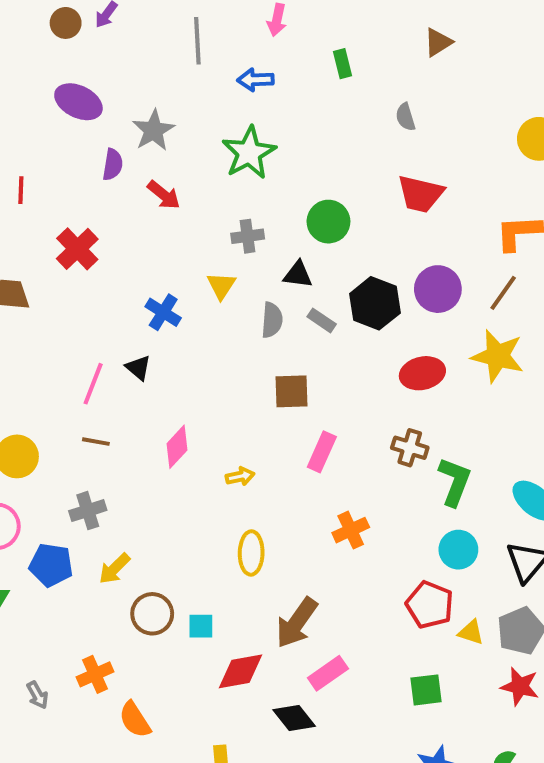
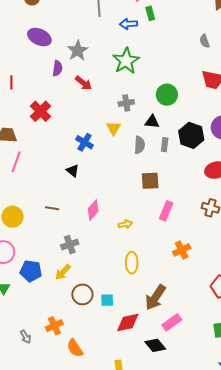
green rectangle: (343, 64) -> (150, 13), moved
gray rectangle: (322, 320) -> (165, 145), turned 64
pink line: (93, 384) -> (16, 162), moved
gray cross: (88, 511) -> (70, 245), moved

